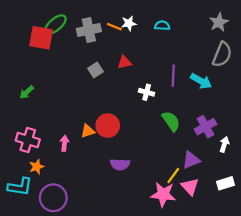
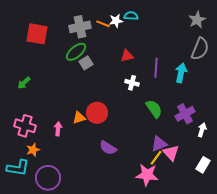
green ellipse: (56, 24) -> (76, 52), moved
cyan semicircle: (162, 26) -> (131, 16), moved
red triangle: (124, 62) -> (127, 56), moved
cyan arrow: (201, 81) -> (181, 73), turned -108
purple triangle: (191, 160) -> (159, 144), moved
purple semicircle: (120, 164) -> (108, 148), turned 30
white rectangle: (225, 183) -> (203, 165), turned -42
pink triangle: (190, 187) -> (171, 153), moved

